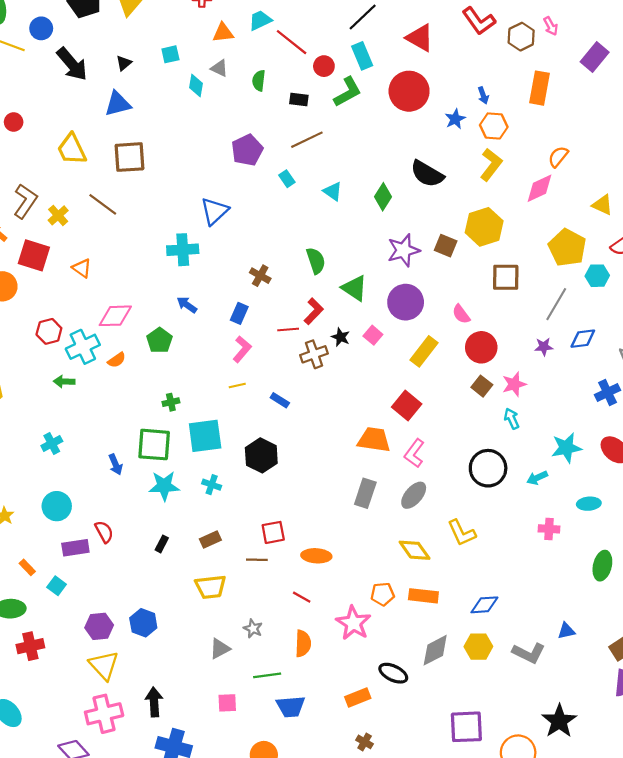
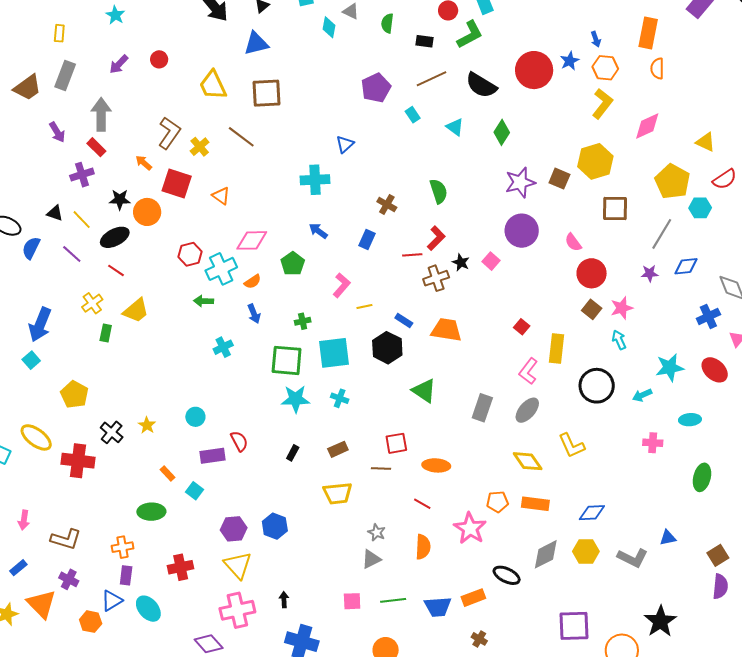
red circle: (409, 91) -> (534, 70), moved
orange semicircle: (558, 157) -> (657, 68), moved, turned -40
black semicircle: (427, 174) -> (481, 85), moved
blue triangle: (214, 211) -> (345, 144), size x0.7
green triangle: (354, 288) -> (424, 391), moved
pink L-shape: (242, 349) -> (342, 285), moved
yellow rectangle: (424, 351) -> (557, 349), moved, turned -32
red square: (407, 406) -> (522, 327), size x0.6
orange trapezoid: (374, 440) -> (446, 330), moved
cyan cross: (52, 443) -> (223, 347), moved
black hexagon: (261, 455) -> (387, 348), moved
blue arrow: (116, 464) -> (254, 314), moved
cyan circle: (57, 506) -> (195, 417), size x0.7
red cross: (30, 646) -> (181, 567), moved
gray triangle: (220, 649) -> (371, 559), moved
green line: (267, 675) -> (393, 600), moved
black arrow: (154, 702) -> (284, 600), size x0.6
blue trapezoid: (291, 707) -> (438, 607), moved

